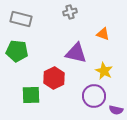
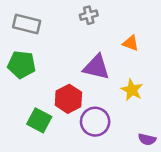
green square: (31, 95) -> (39, 120), turned 30
purple circle: (94, 96) -> (95, 122), moved

